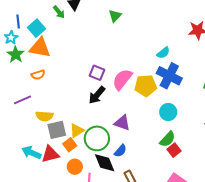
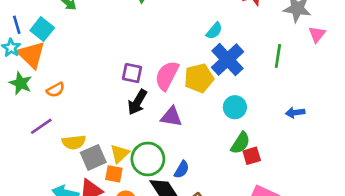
orange triangle: (40, 48) -> (31, 55), moved, turned 45
green star: (16, 54) -> (21, 83), moved
blue cross: (169, 76) -> (227, 60), turned 30
purple triangle: (122, 123) -> (171, 117), moved
orange square: (70, 145) -> (114, 174), turned -32
red square: (174, 150) -> (252, 156), turned 32

